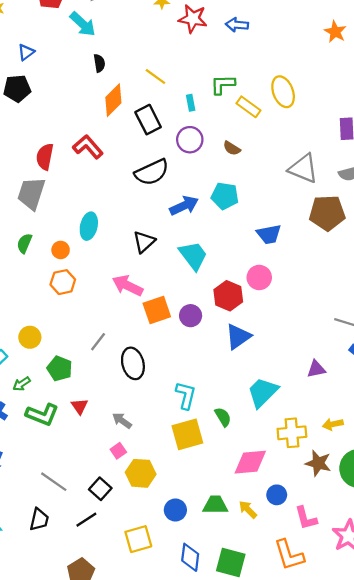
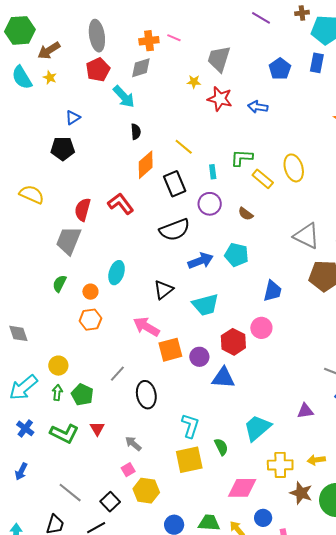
blue trapezoid: (269, 234) -> (272, 291), turned -70
cyan trapezoid: (193, 256) -> (205, 305), turned 108
blue triangle: (238, 336) -> (223, 378), moved, turned 35
green arrow: (22, 384) -> (57, 393), moved, turned 126

